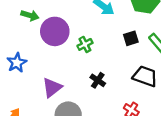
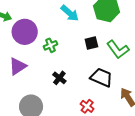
purple triangle: (52, 88) -> (18, 66), moved

